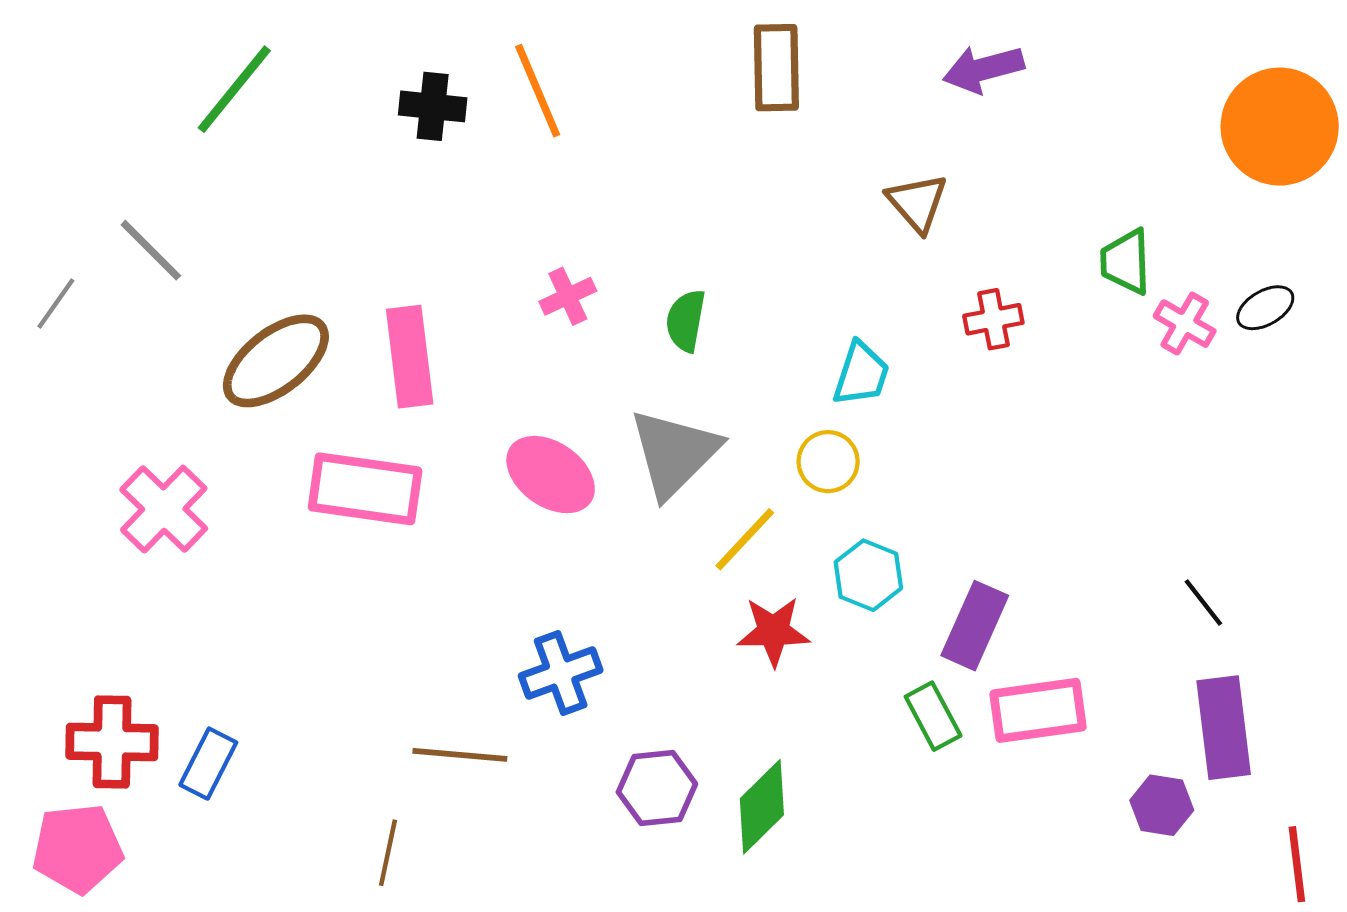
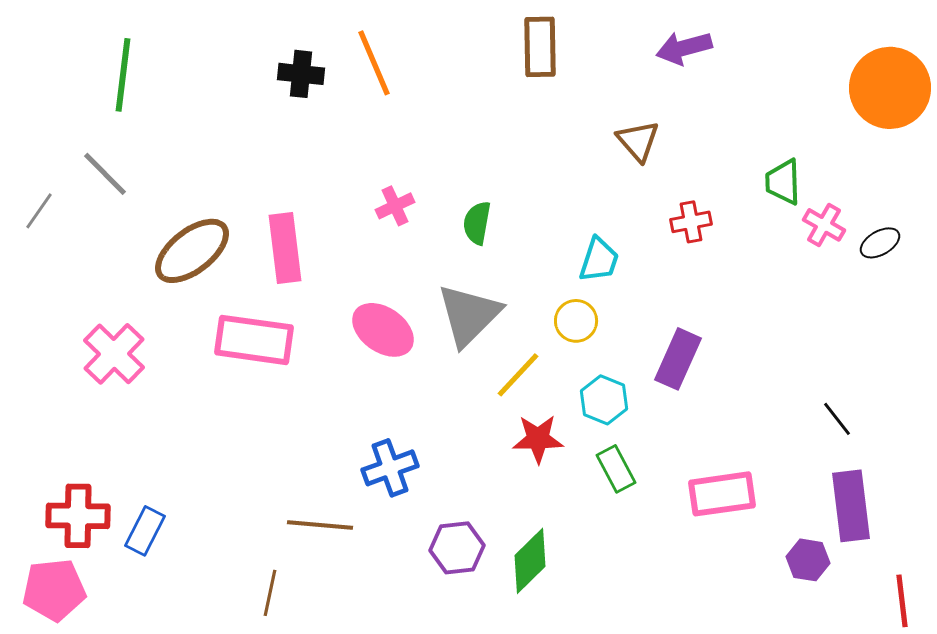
green line: (234, 89) -> (123, 75), moved, turned -32
black ellipse: (1265, 308) -> (880, 243), moved
purple rectangle: (975, 626) -> (678, 359), moved
green rectangle: (933, 716) -> (616, 469), moved

